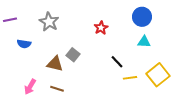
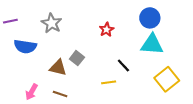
cyan triangle: (144, 42) -> (152, 44), size x1.6
blue semicircle: (24, 44) -> (25, 46), size x1.5
yellow line: (130, 78) -> (109, 82), moved

